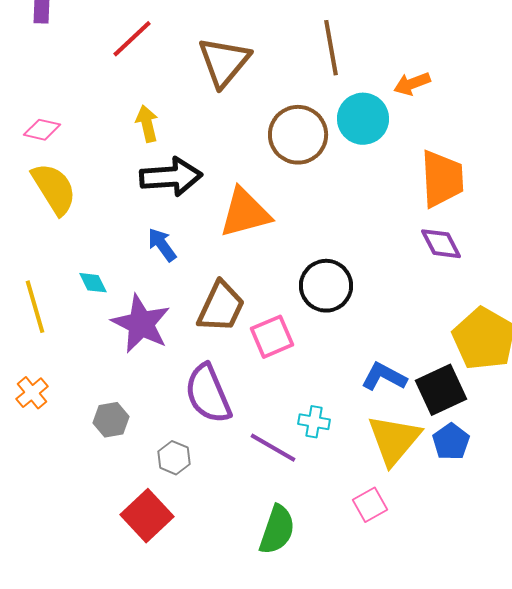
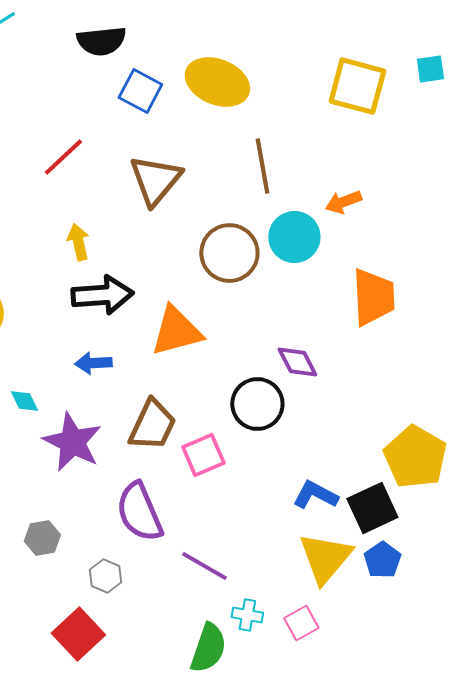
purple diamond: (441, 244) -> (297, 362), moved
blue arrow: (162, 245) -> (93, 363), turned -57
cyan cross: (314, 422) -> (247, 615), moved

